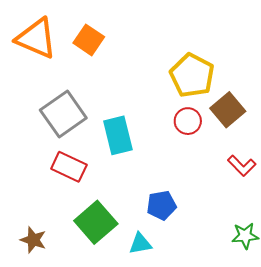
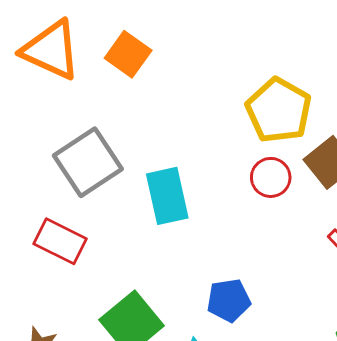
red rectangle: (69, 167) -> (60, 241), moved

